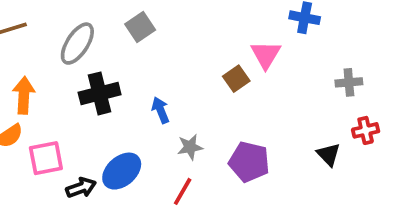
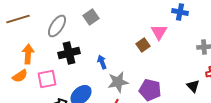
gray star: (190, 147) -> (118, 82), size x1.5
pink square: (46, 158) -> (47, 79), moved

